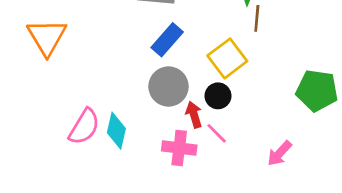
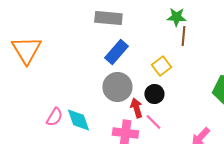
yellow square: (227, 58) -> (161, 66), size x0.7
pink semicircle: (84, 127) -> (54, 117), size x0.7
cyan diamond: (116, 131) -> (78, 120), turned -32

